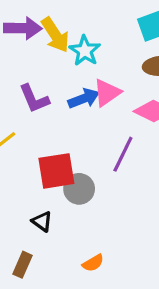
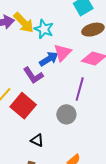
purple L-shape: (34, 99) -> (33, 75), moved
red square: (56, 171) -> (23, 106), moved, turned -30
gray circle: (79, 189) -> (66, 114), moved

